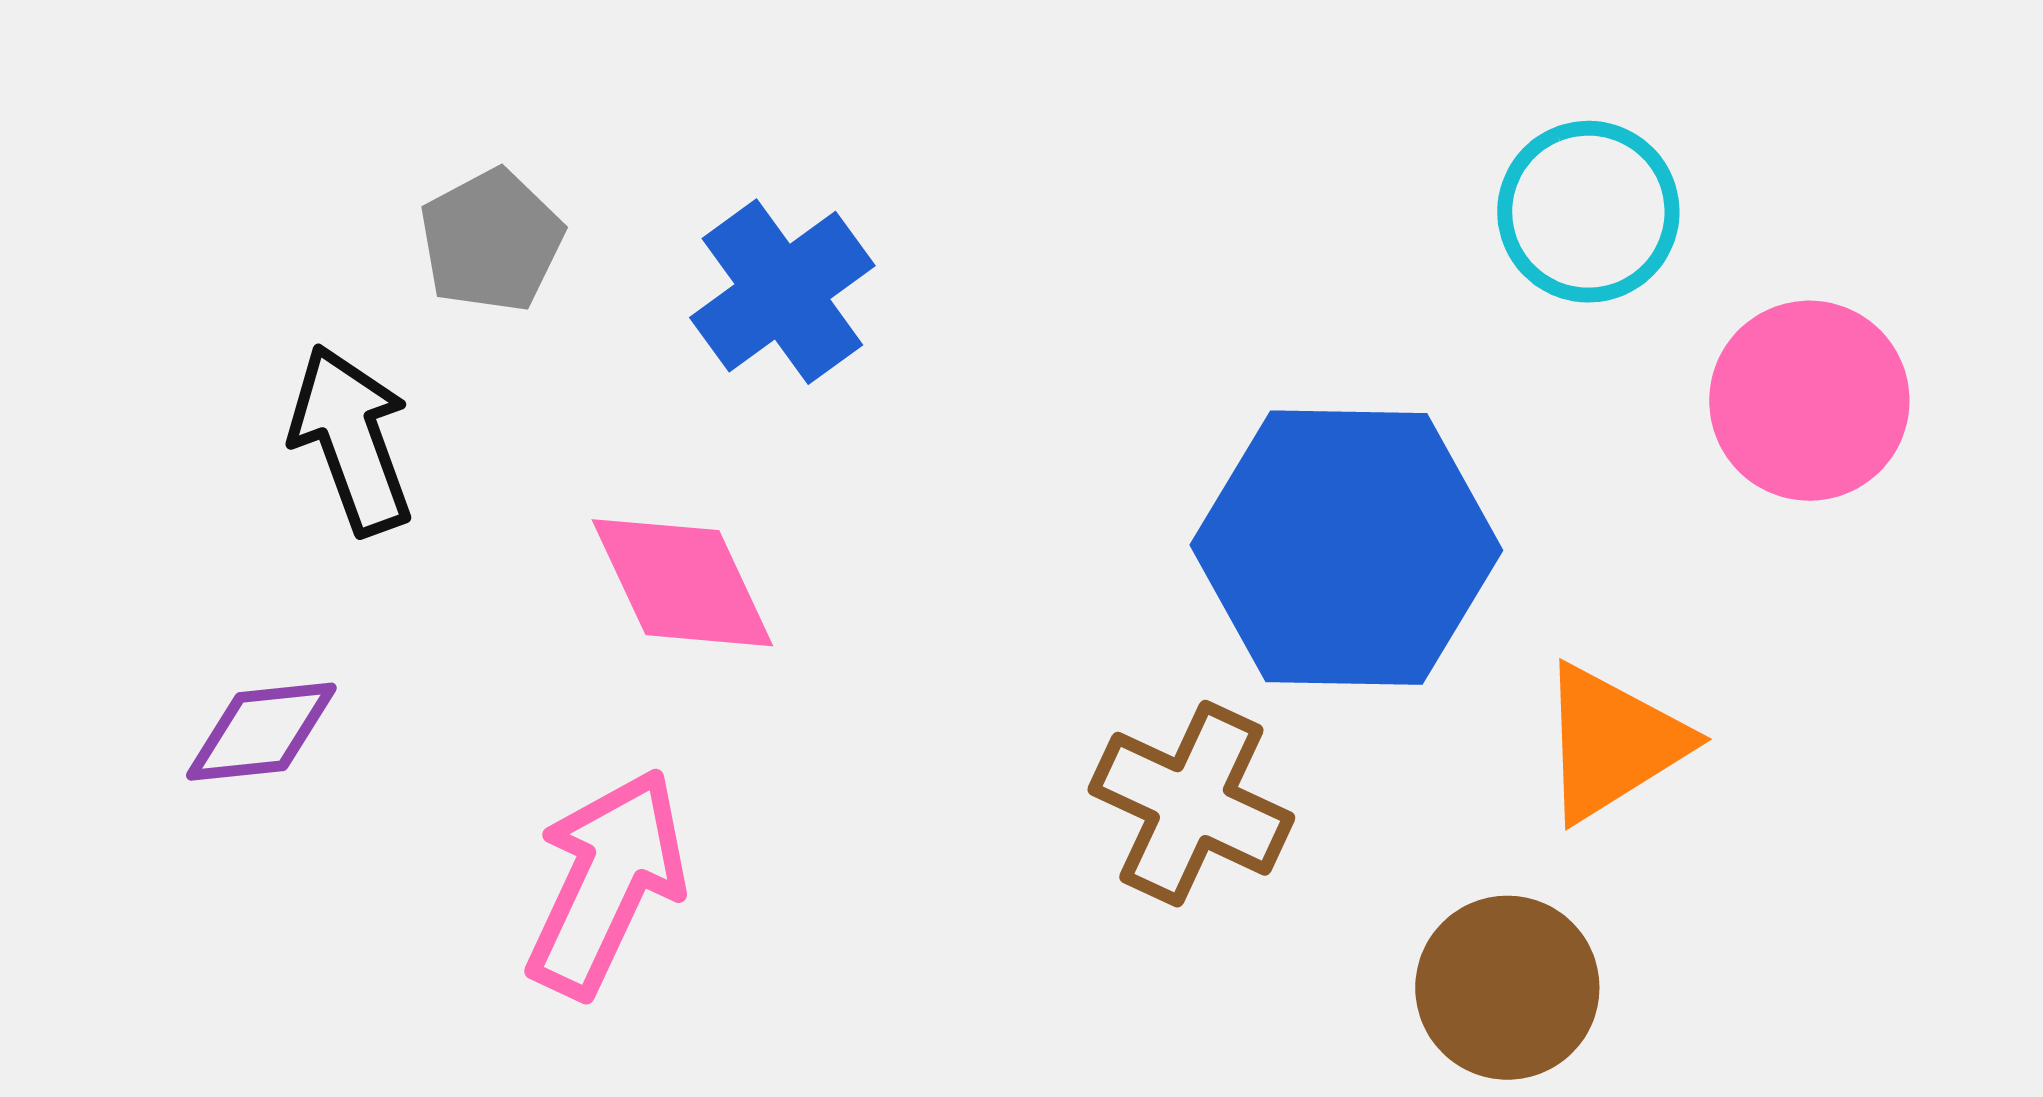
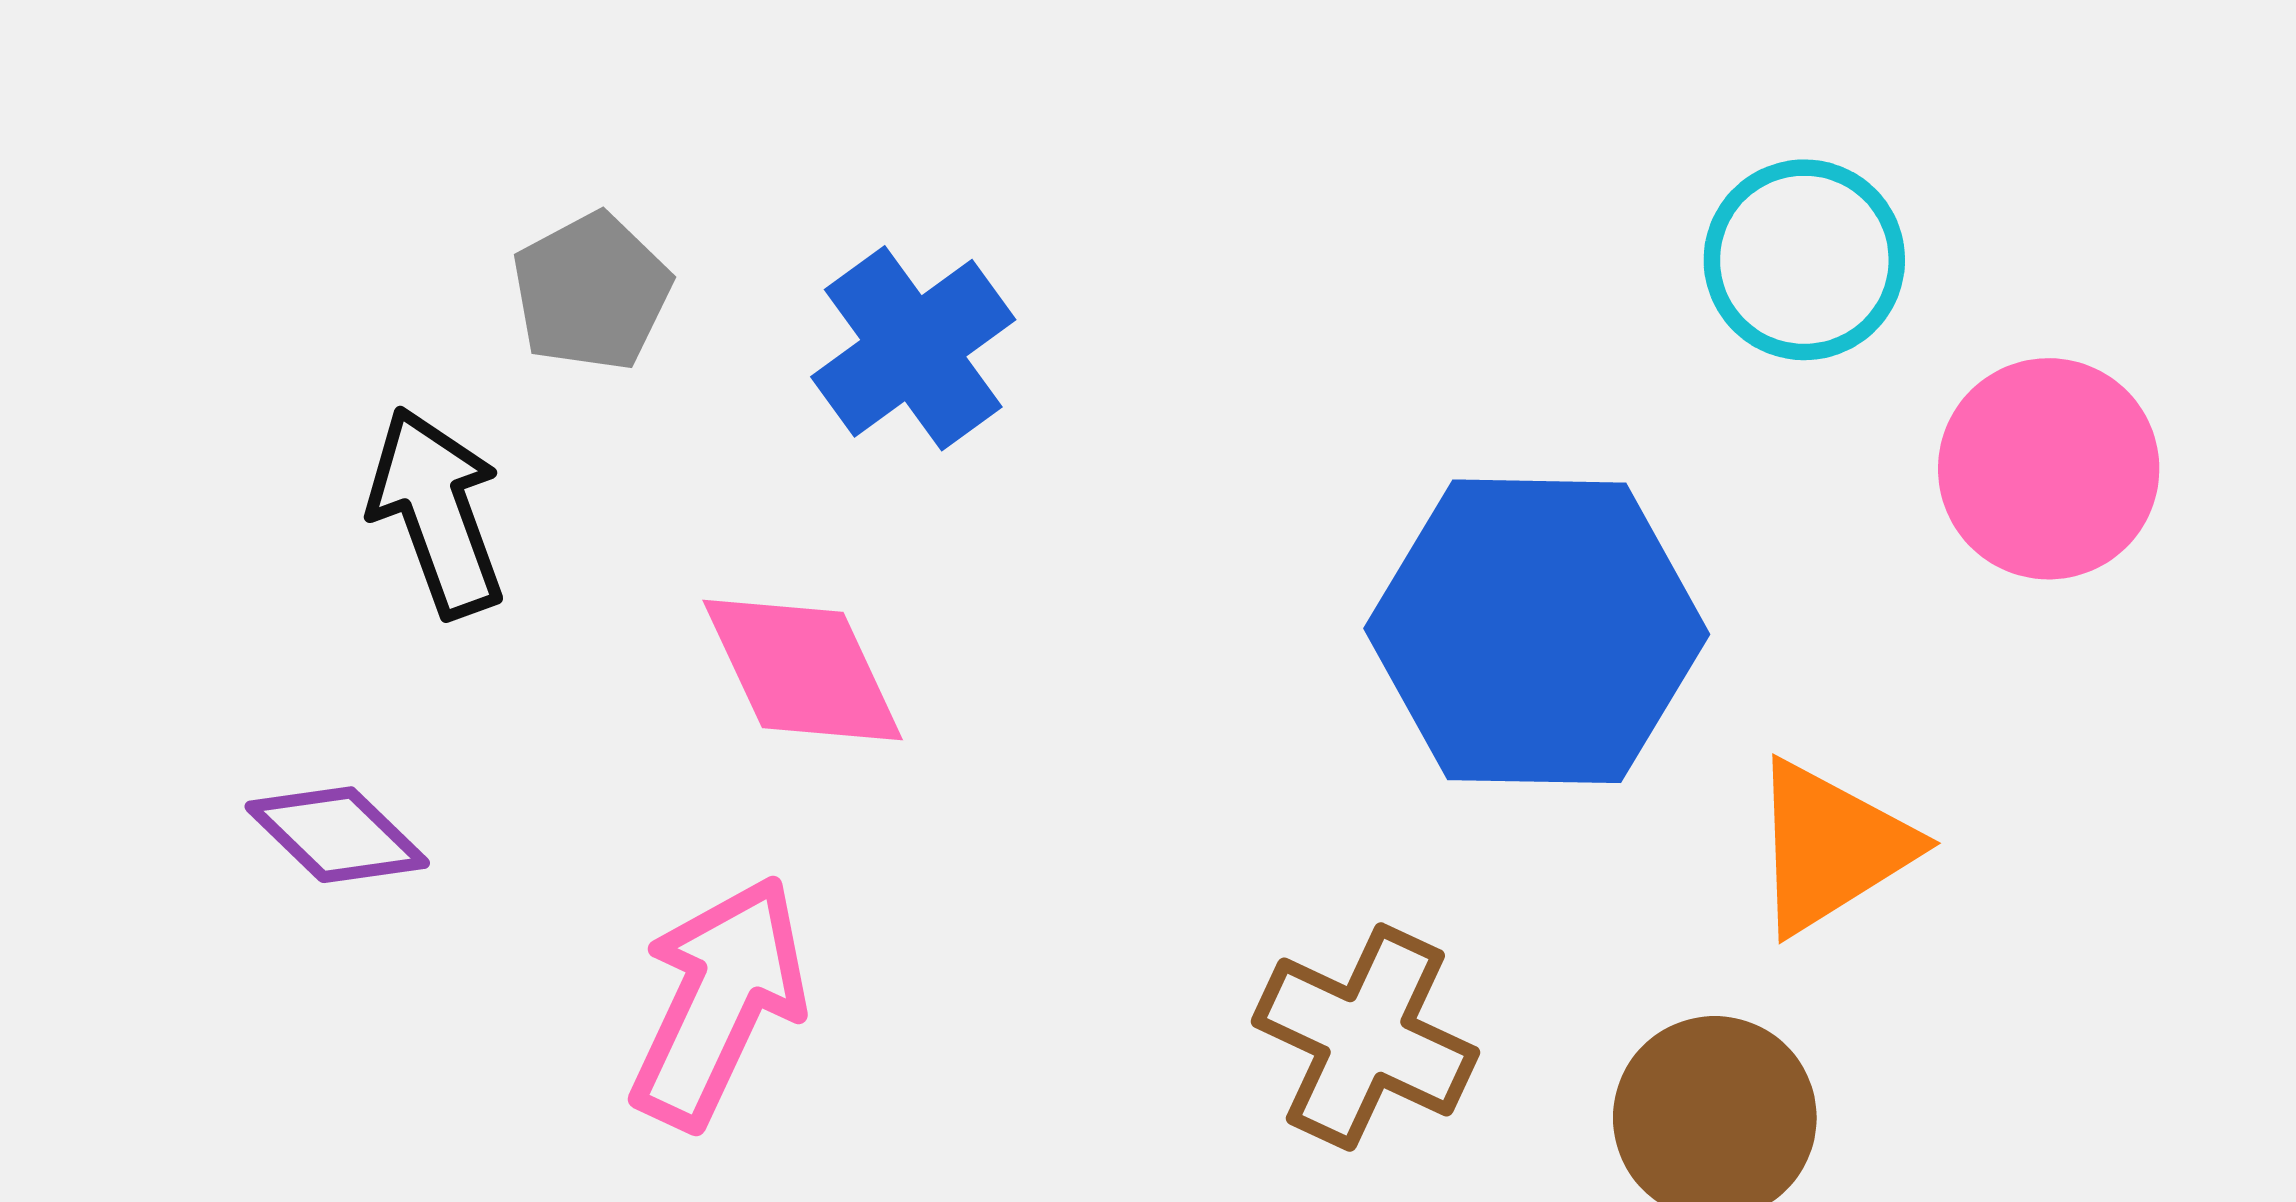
purple diamond: (261, 732) -> (337, 835), turned 50
brown cross: (1191, 804) -> (1365, 1037), moved

